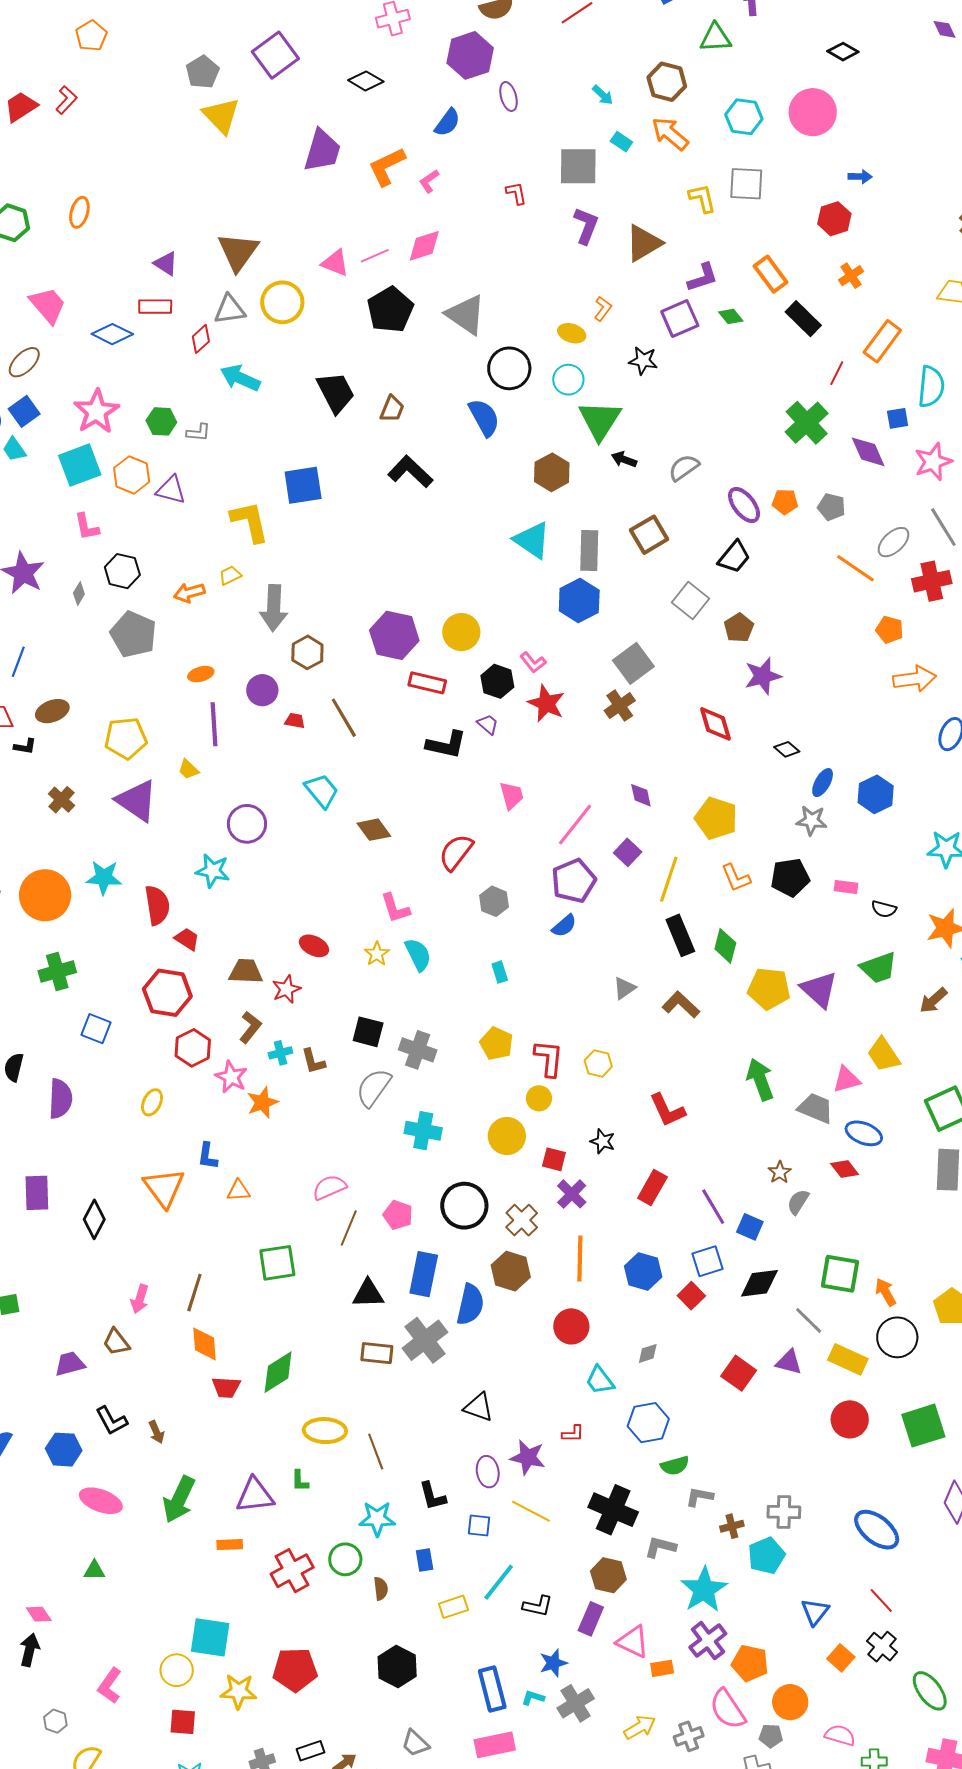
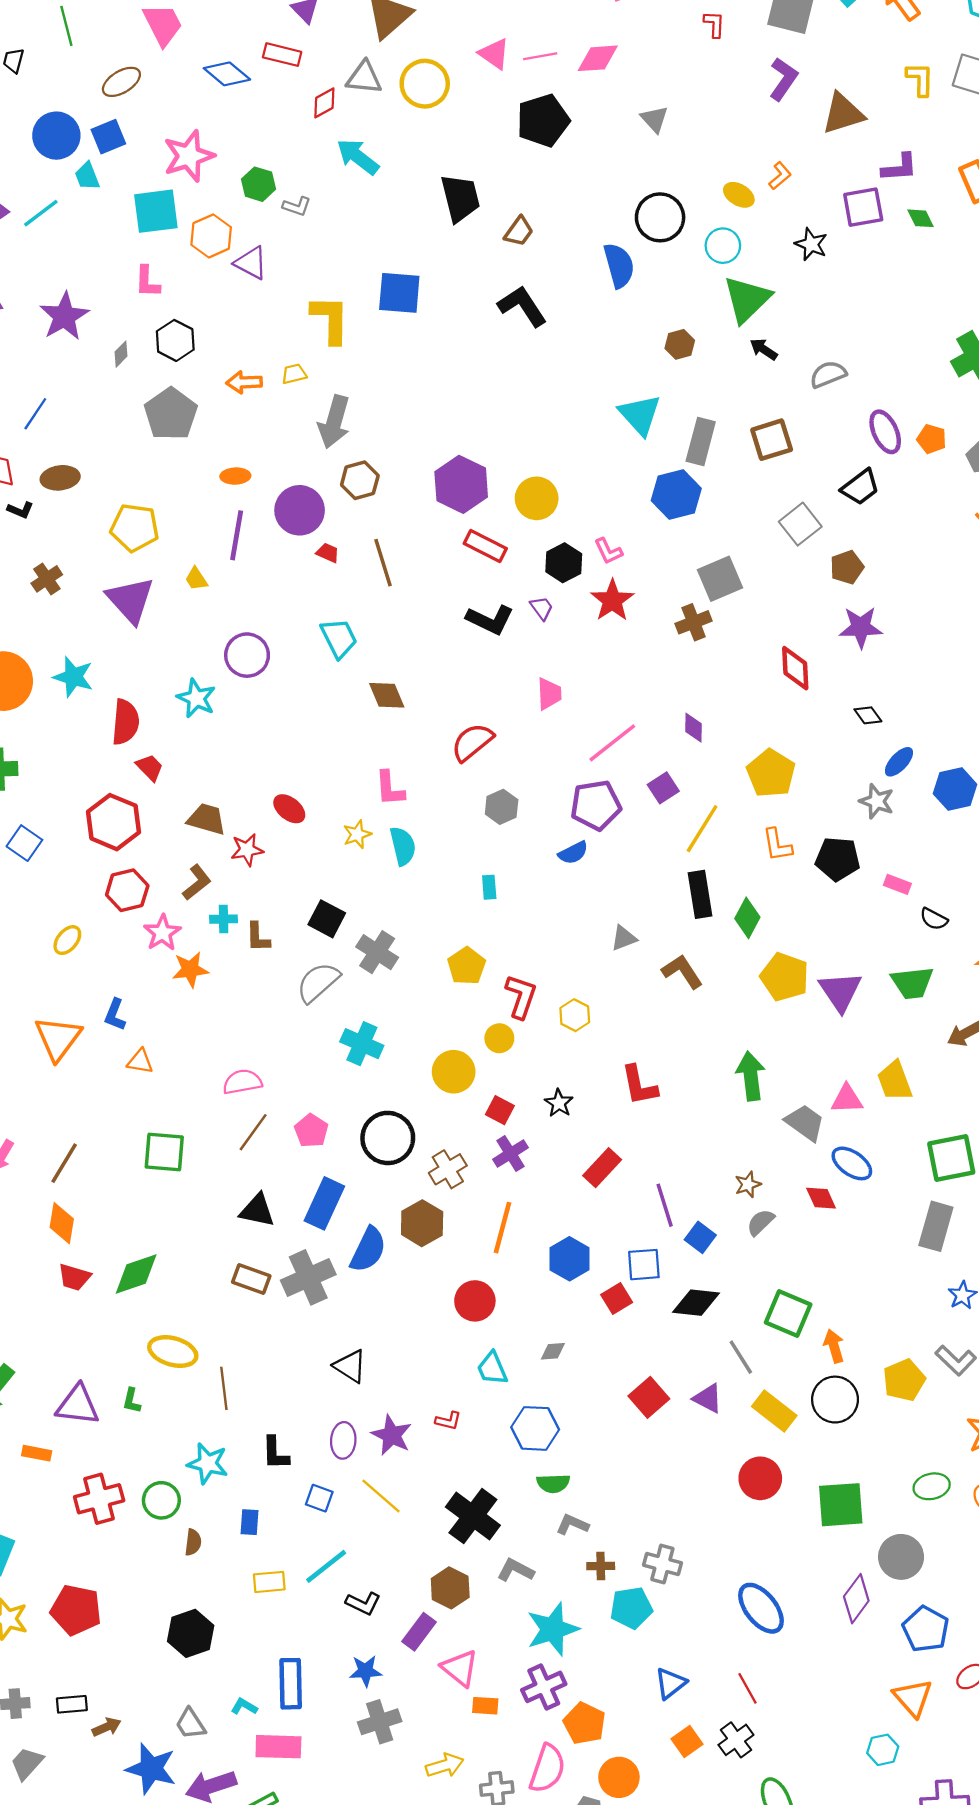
gray triangle: (466, 315) -> (654, 119), moved, size x0.6
brown hexagon: (552, 472) -> (680, 344), size x0.7
purple circle: (262, 690) -> (300, 510), size x1.4
cyan L-shape: (533, 1698) -> (244, 1707), moved
pink semicircle: (728, 1709) -> (547, 1769), turned -141

